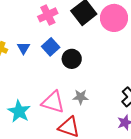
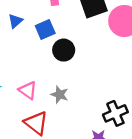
pink triangle: (53, 102) -> (28, 90), size x0.7

